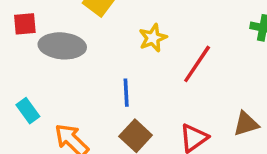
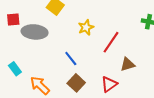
blue line: (126, 93) -> (71, 58), turned -35
brown triangle: (246, 124) -> (128, 64), moved

